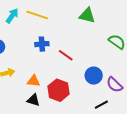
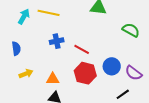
red hexagon: (59, 90) -> (85, 73), moved

